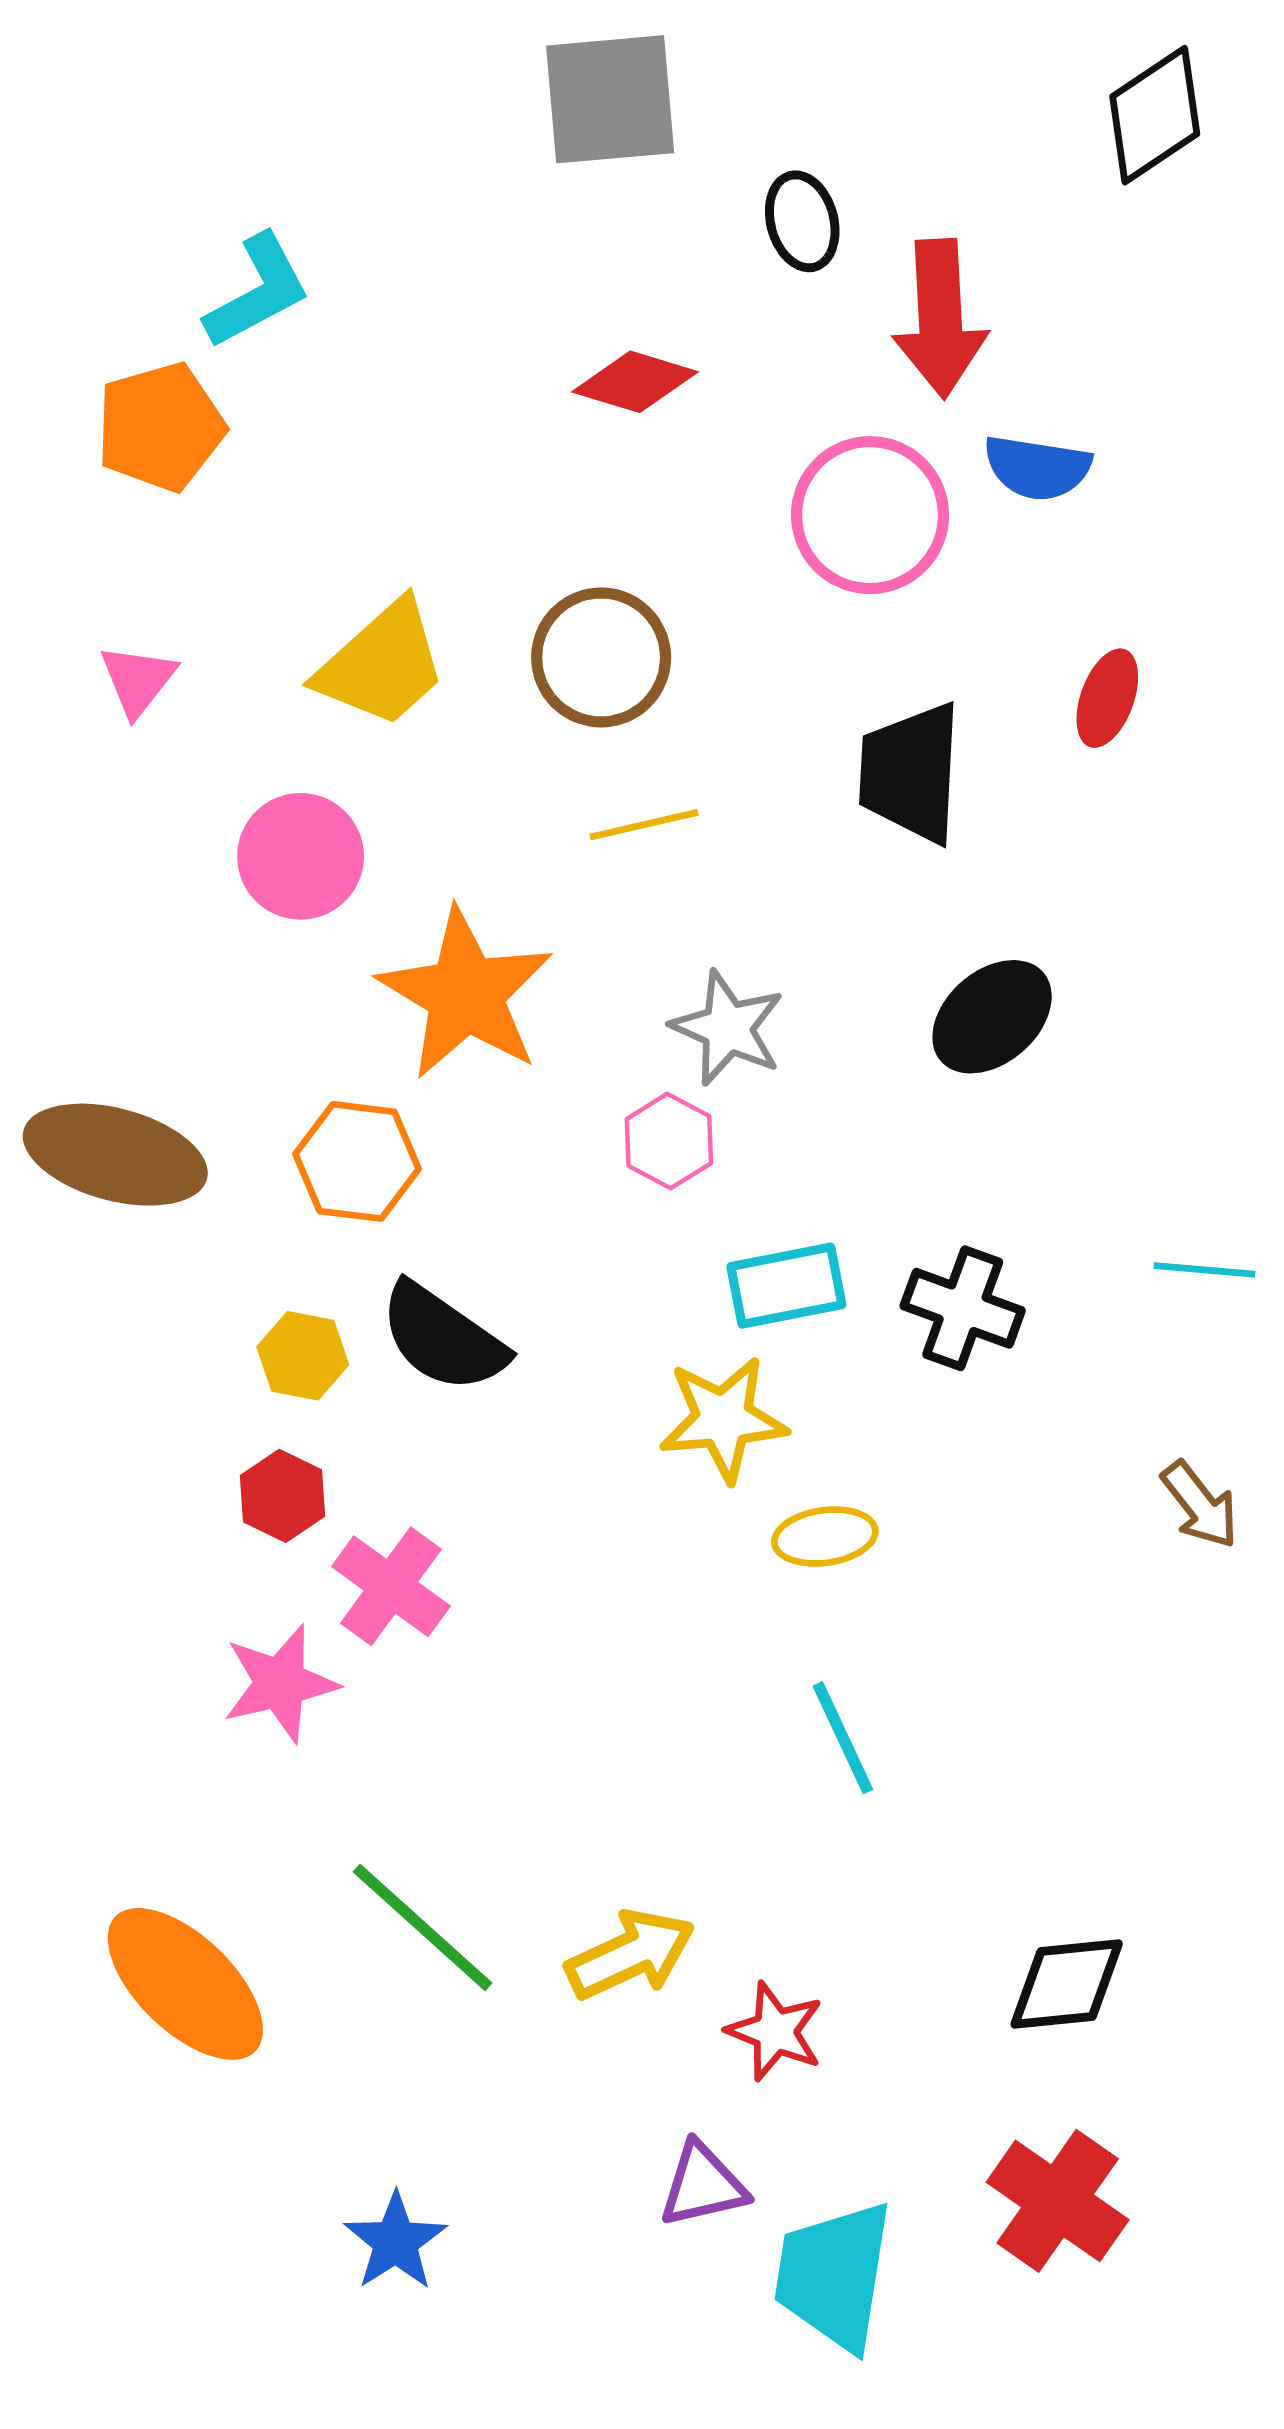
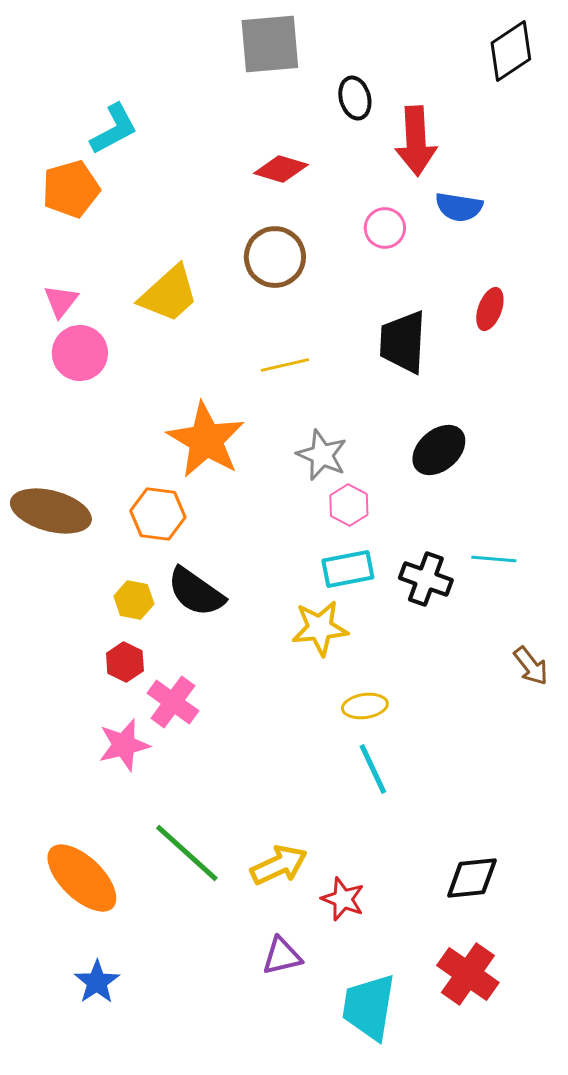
pink circle: (870, 515) -> (385, 228), size x0.6
brown circle: (601, 657) -> (275, 257), moved
pink circle: (301, 856) -> (80, 353), moved
pink hexagon: (669, 1141) -> (349, 505), moved
cyan line: (1204, 1270) -> (494, 559), moved
yellow ellipse: (825, 1537) -> (365, 706), moved
purple triangle: (703, 2185) -> (282, 956), moved
blue star: (395, 2242) -> (97, 982), moved

